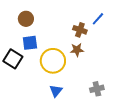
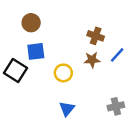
blue line: (98, 19) -> (117, 55), moved
yellow circle: (53, 61) -> (63, 73), size x0.6

